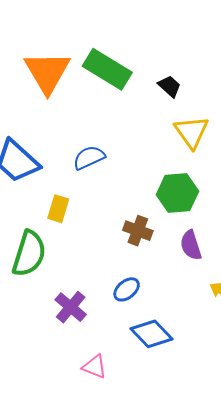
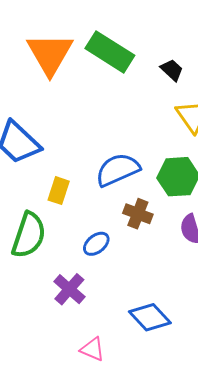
blue semicircle: (89, 158) -> (118, 170), moved, size x1.4
blue ellipse: (127, 289) -> (96, 244), moved

